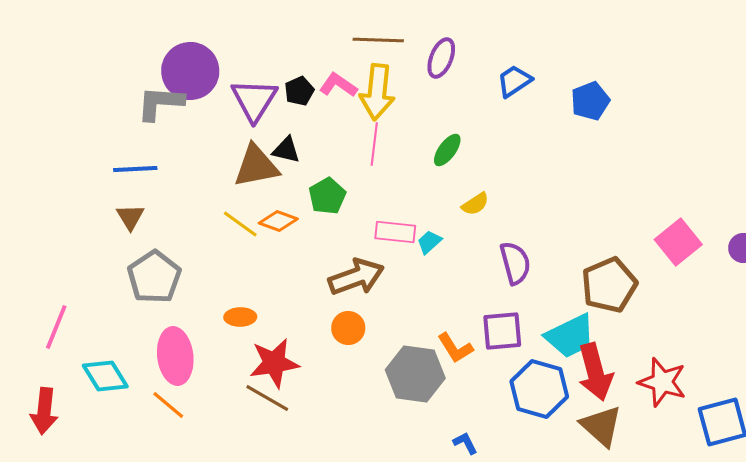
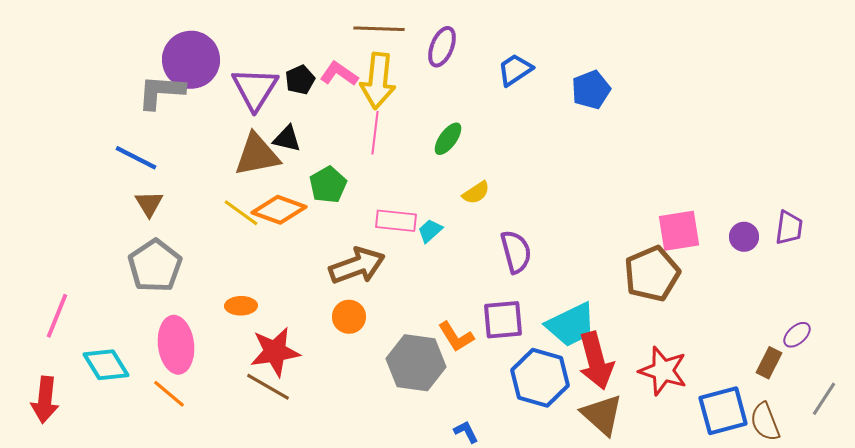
blue line: (135, 169) -> (136, 158), turned 30
brown triangle: (130, 217) -> (149, 204), moved
orange diamond: (278, 221) -> (279, 210), size x1.4
pink square: (678, 242) -> (679, 231), turned 30
brown pentagon: (609, 285) -> (652, 274), moved

